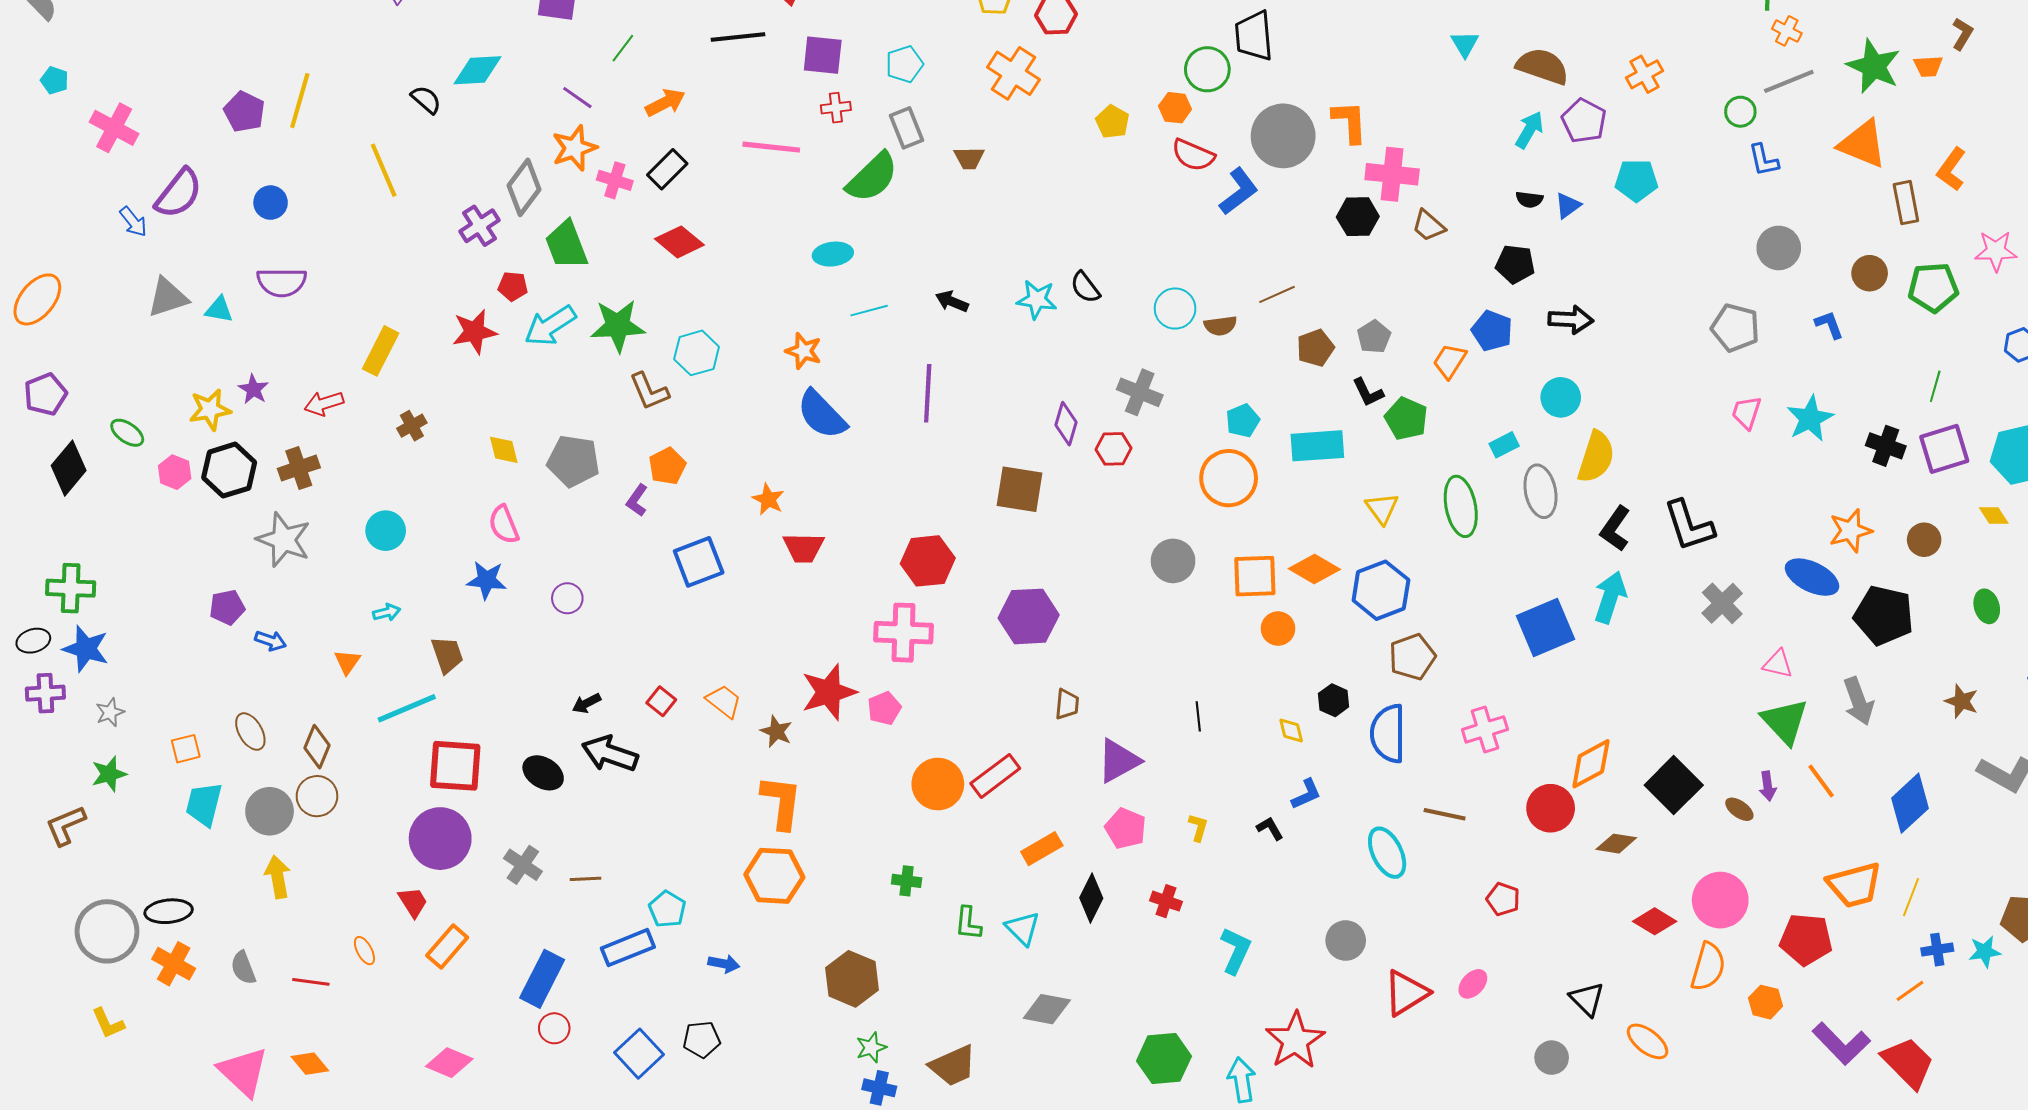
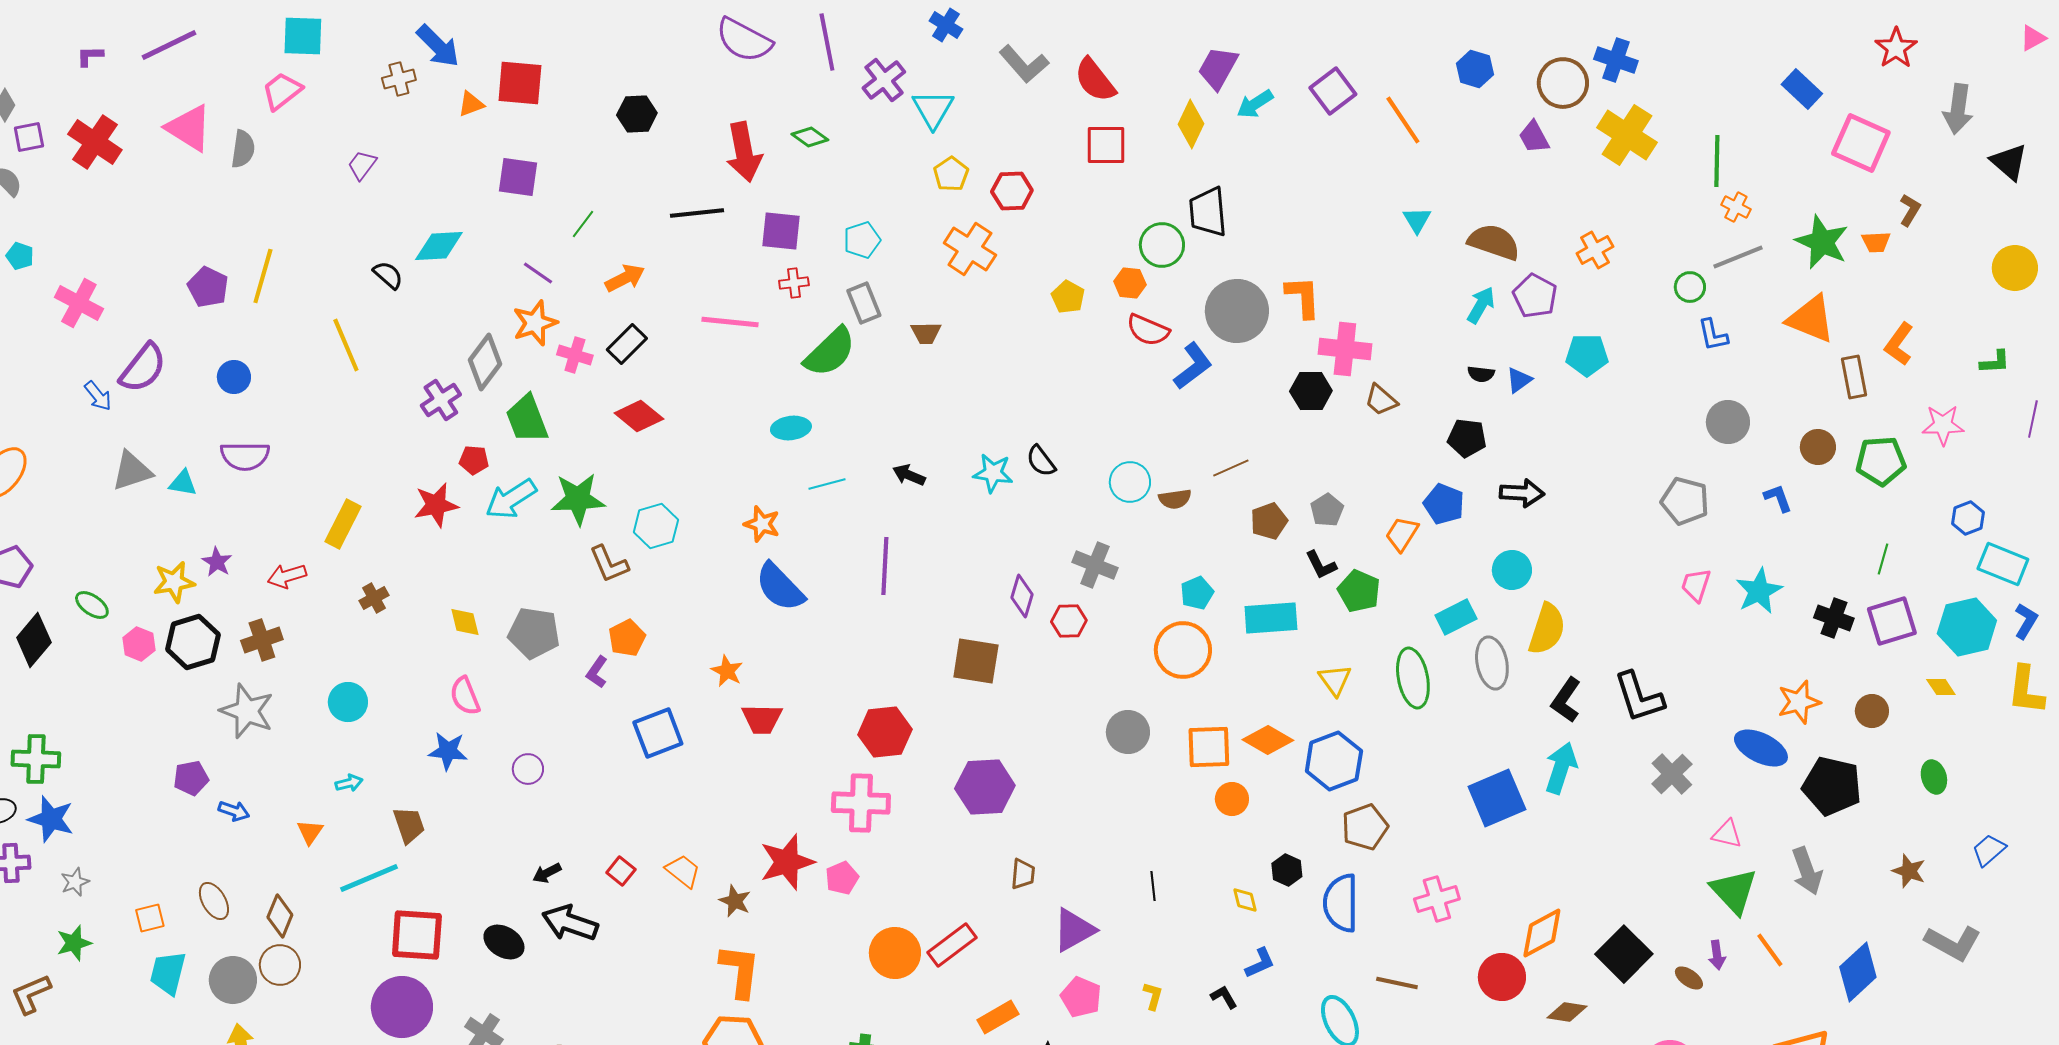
cyan rectangle: (1504, 445) -> (1456, 617), size x1.4

